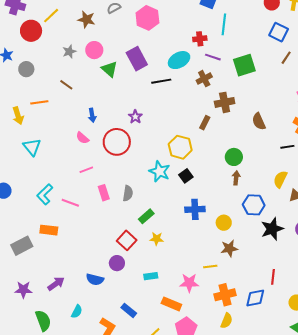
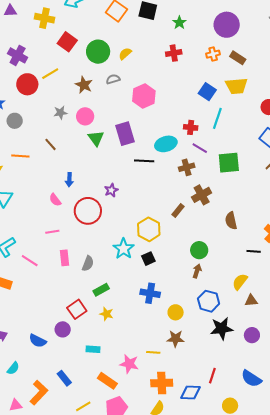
brown cross: (225, 102) -> (202, 195), turned -30

